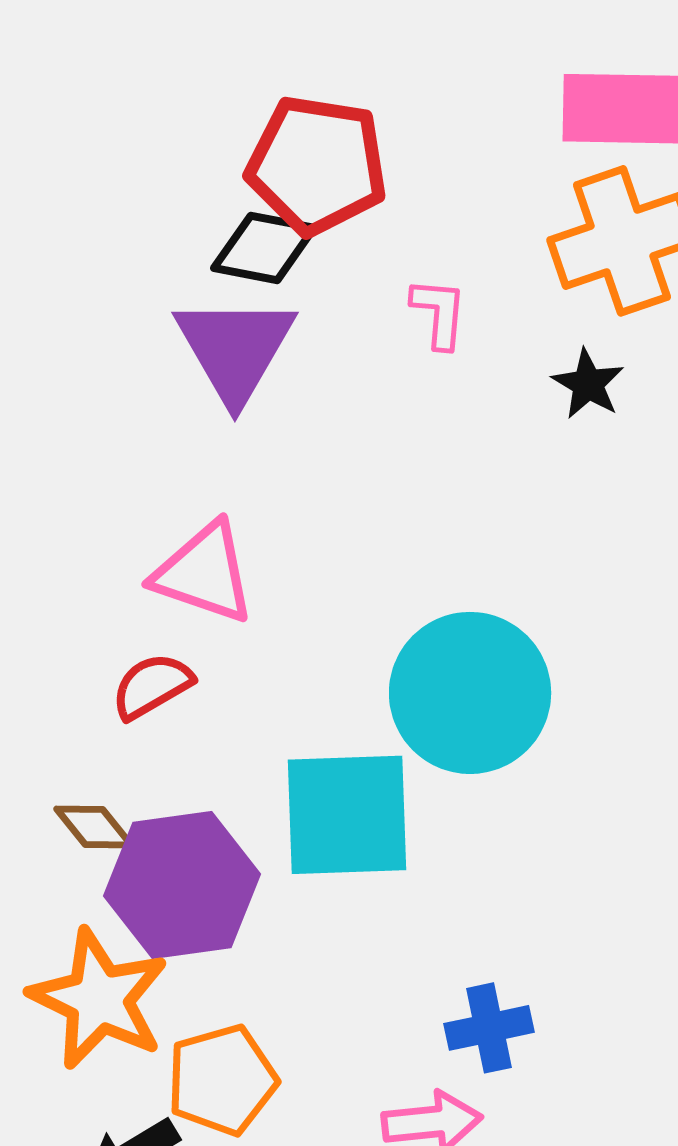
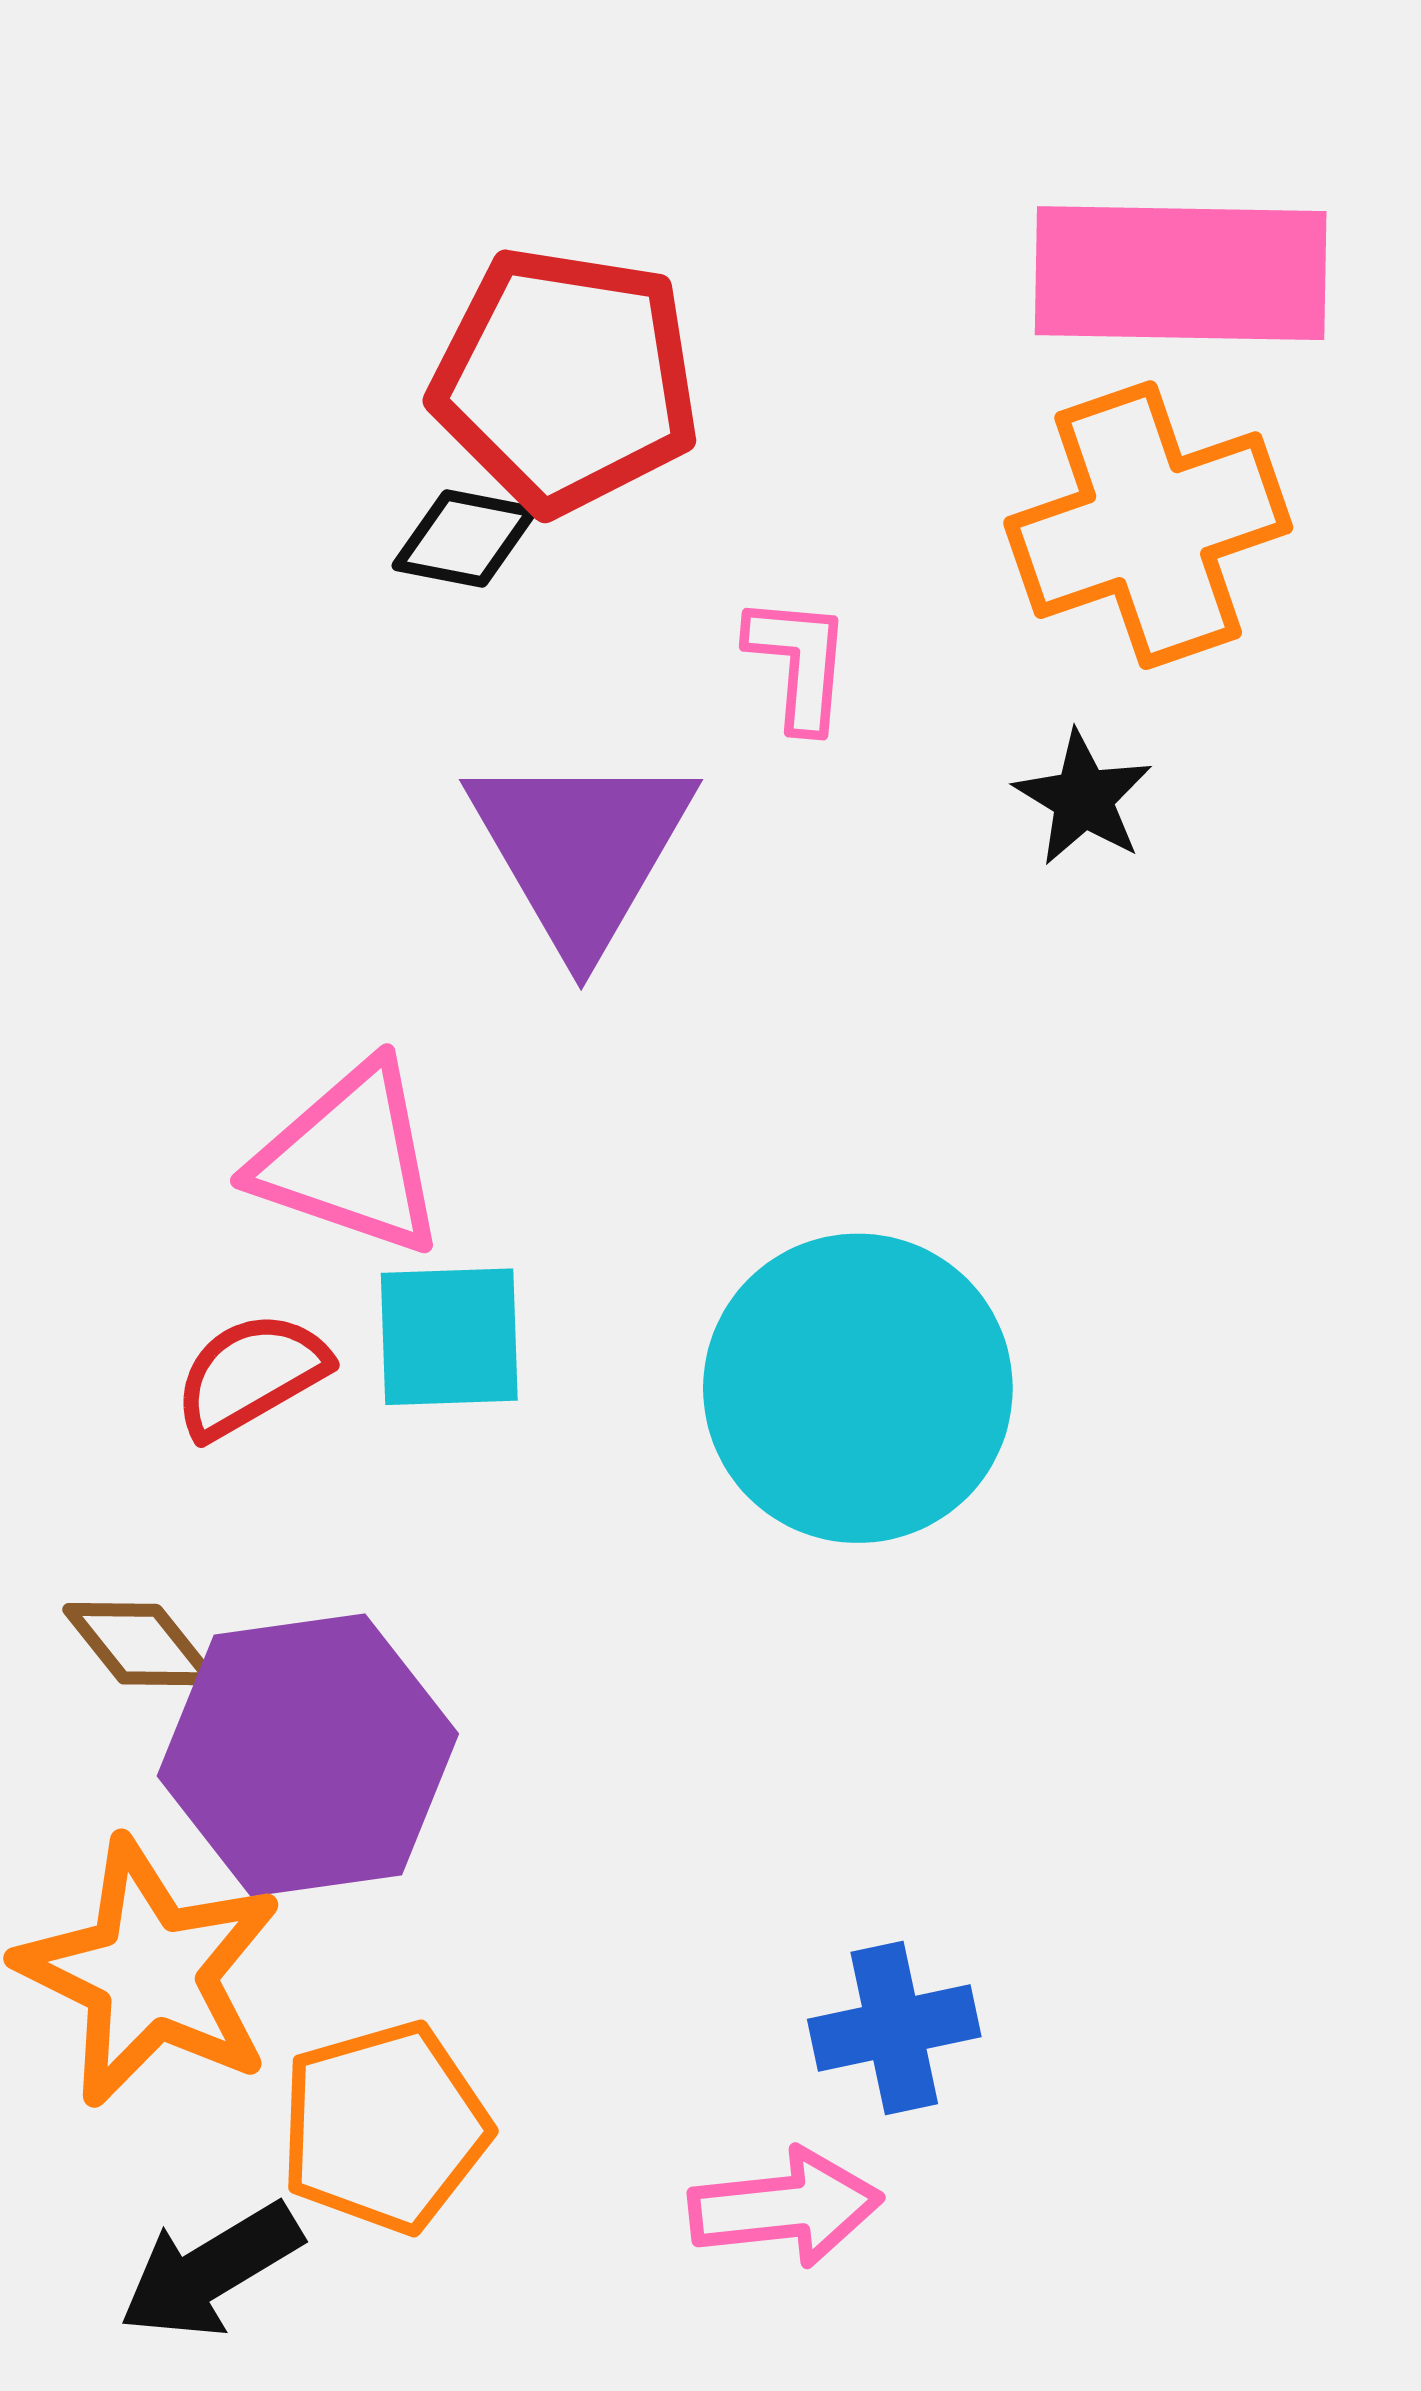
black diamond: (264, 248) -> (465, 539), size x0.7
purple triangle: (235, 349) -> (581, 850), moved
cyan square: (347, 815) -> (449, 1337), moved, size x0.6

